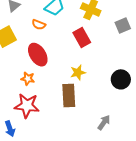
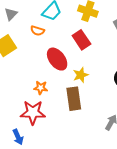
red ellipse: (38, 55) -> (57, 59), moved
orange star: (28, 79) -> (41, 88), moved

